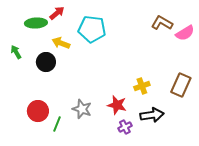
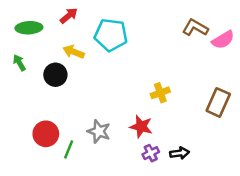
green ellipse: (36, 23) -> (29, 28), moved
yellow cross: (142, 86) -> (160, 93), moved
black arrow: (152, 115) -> (180, 153), moved, size x0.7

